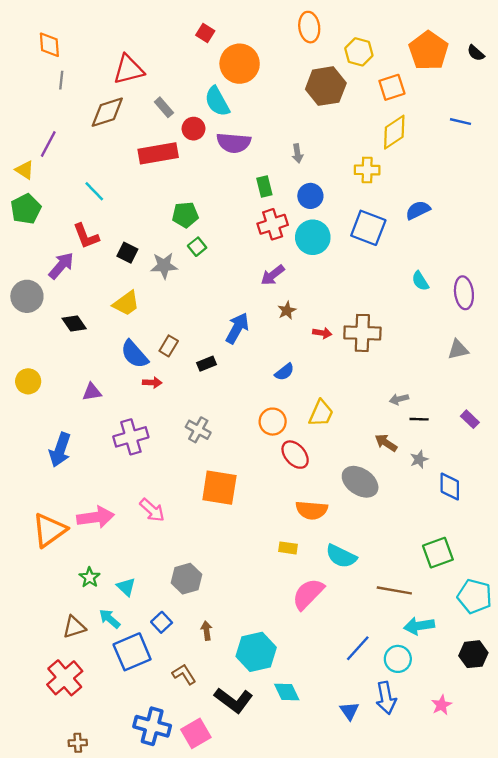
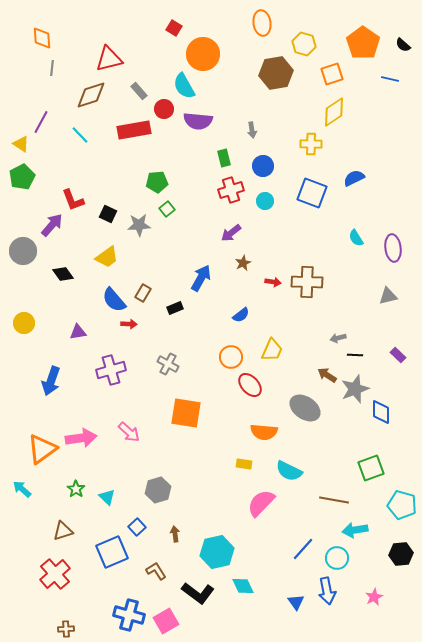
blue line: (460, 122) -> (390, 79), moved
cyan line: (94, 191) -> (80, 135), moved
cyan circle: (313, 237) -> (265, 201), size x0.6
gray star: (419, 459) -> (355, 389), size x1.8
cyan arrow: (110, 619) -> (22, 489), moved

